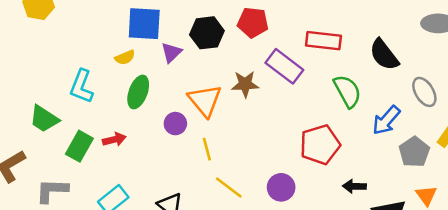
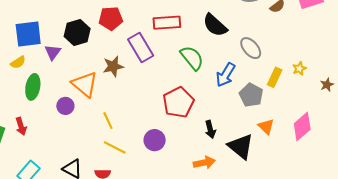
purple rectangle: (284, 66) -> (141, 48), turned 32
red arrow: (114, 139) -> (21, 126), turned 96
yellow line: (207, 149) -> (108, 121), moved
black arrow: (354, 186) -> (210, 129), turned -96

